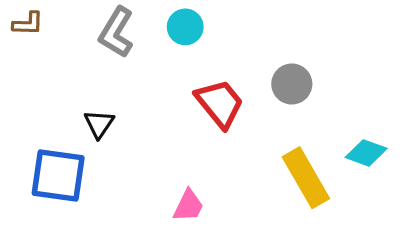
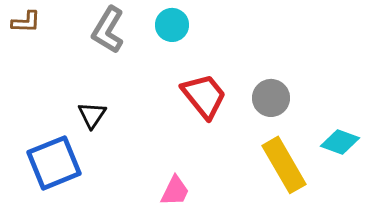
gray circle: (292, 84) -> (271, 98), moved
blue square: (58, 176) -> (54, 163), turned -30

